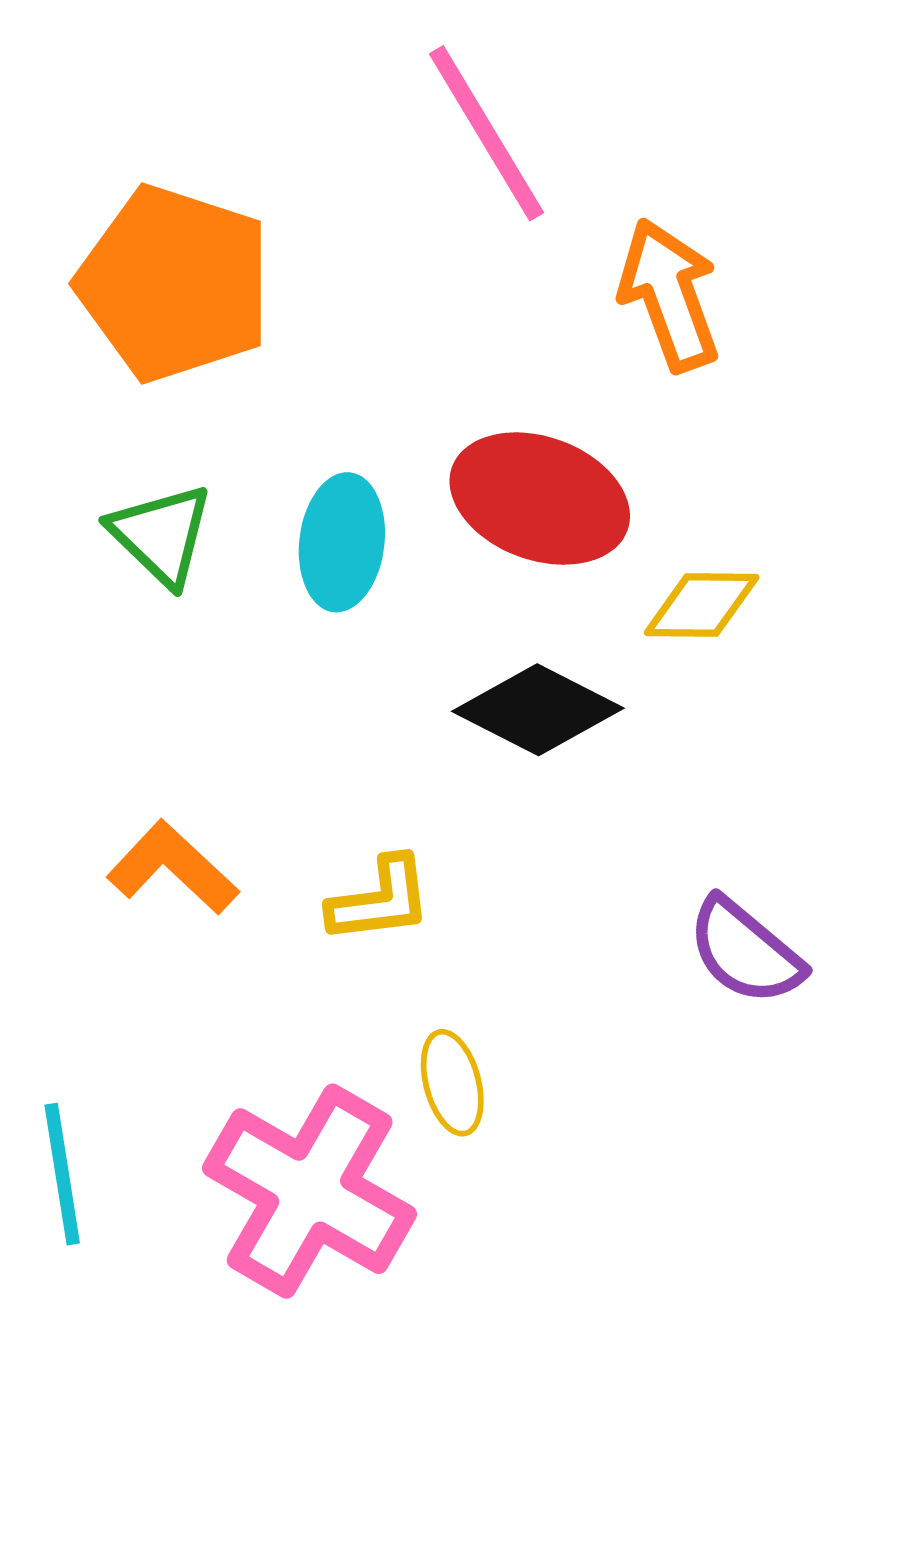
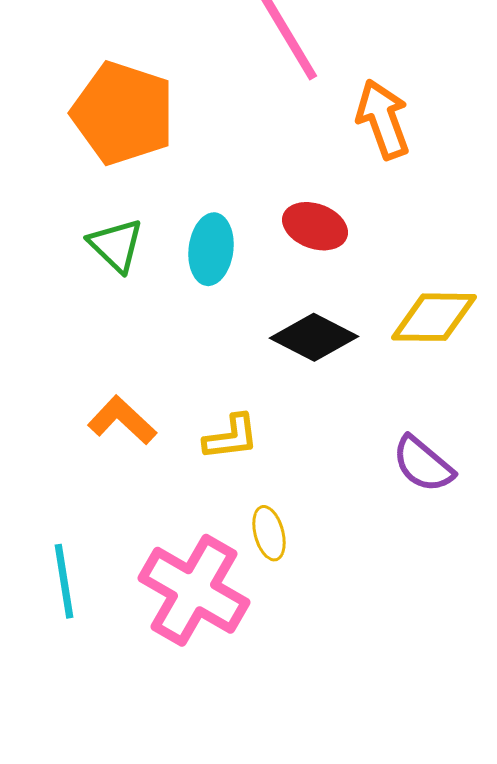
red ellipse: (540, 499) -> (315, 226), size x0.7
yellow diamond: (702, 605) -> (434, 317), moved, size x1.4

